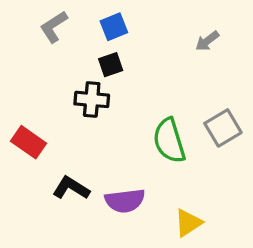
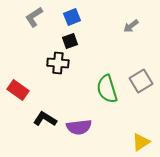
yellow triangle: (188, 223) -> (141, 142), moved

